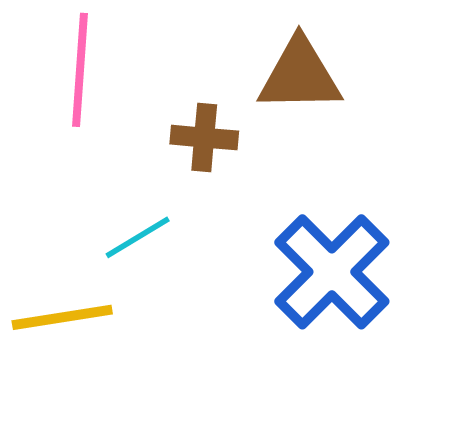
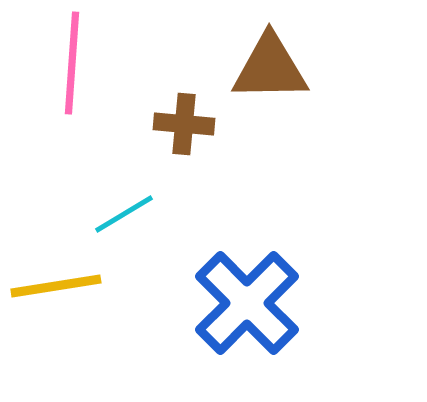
blue cross: (332, 272) -> (247, 303), moved

